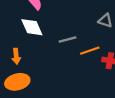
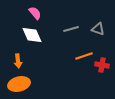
gray line: (67, 39) -> (71, 29), moved

